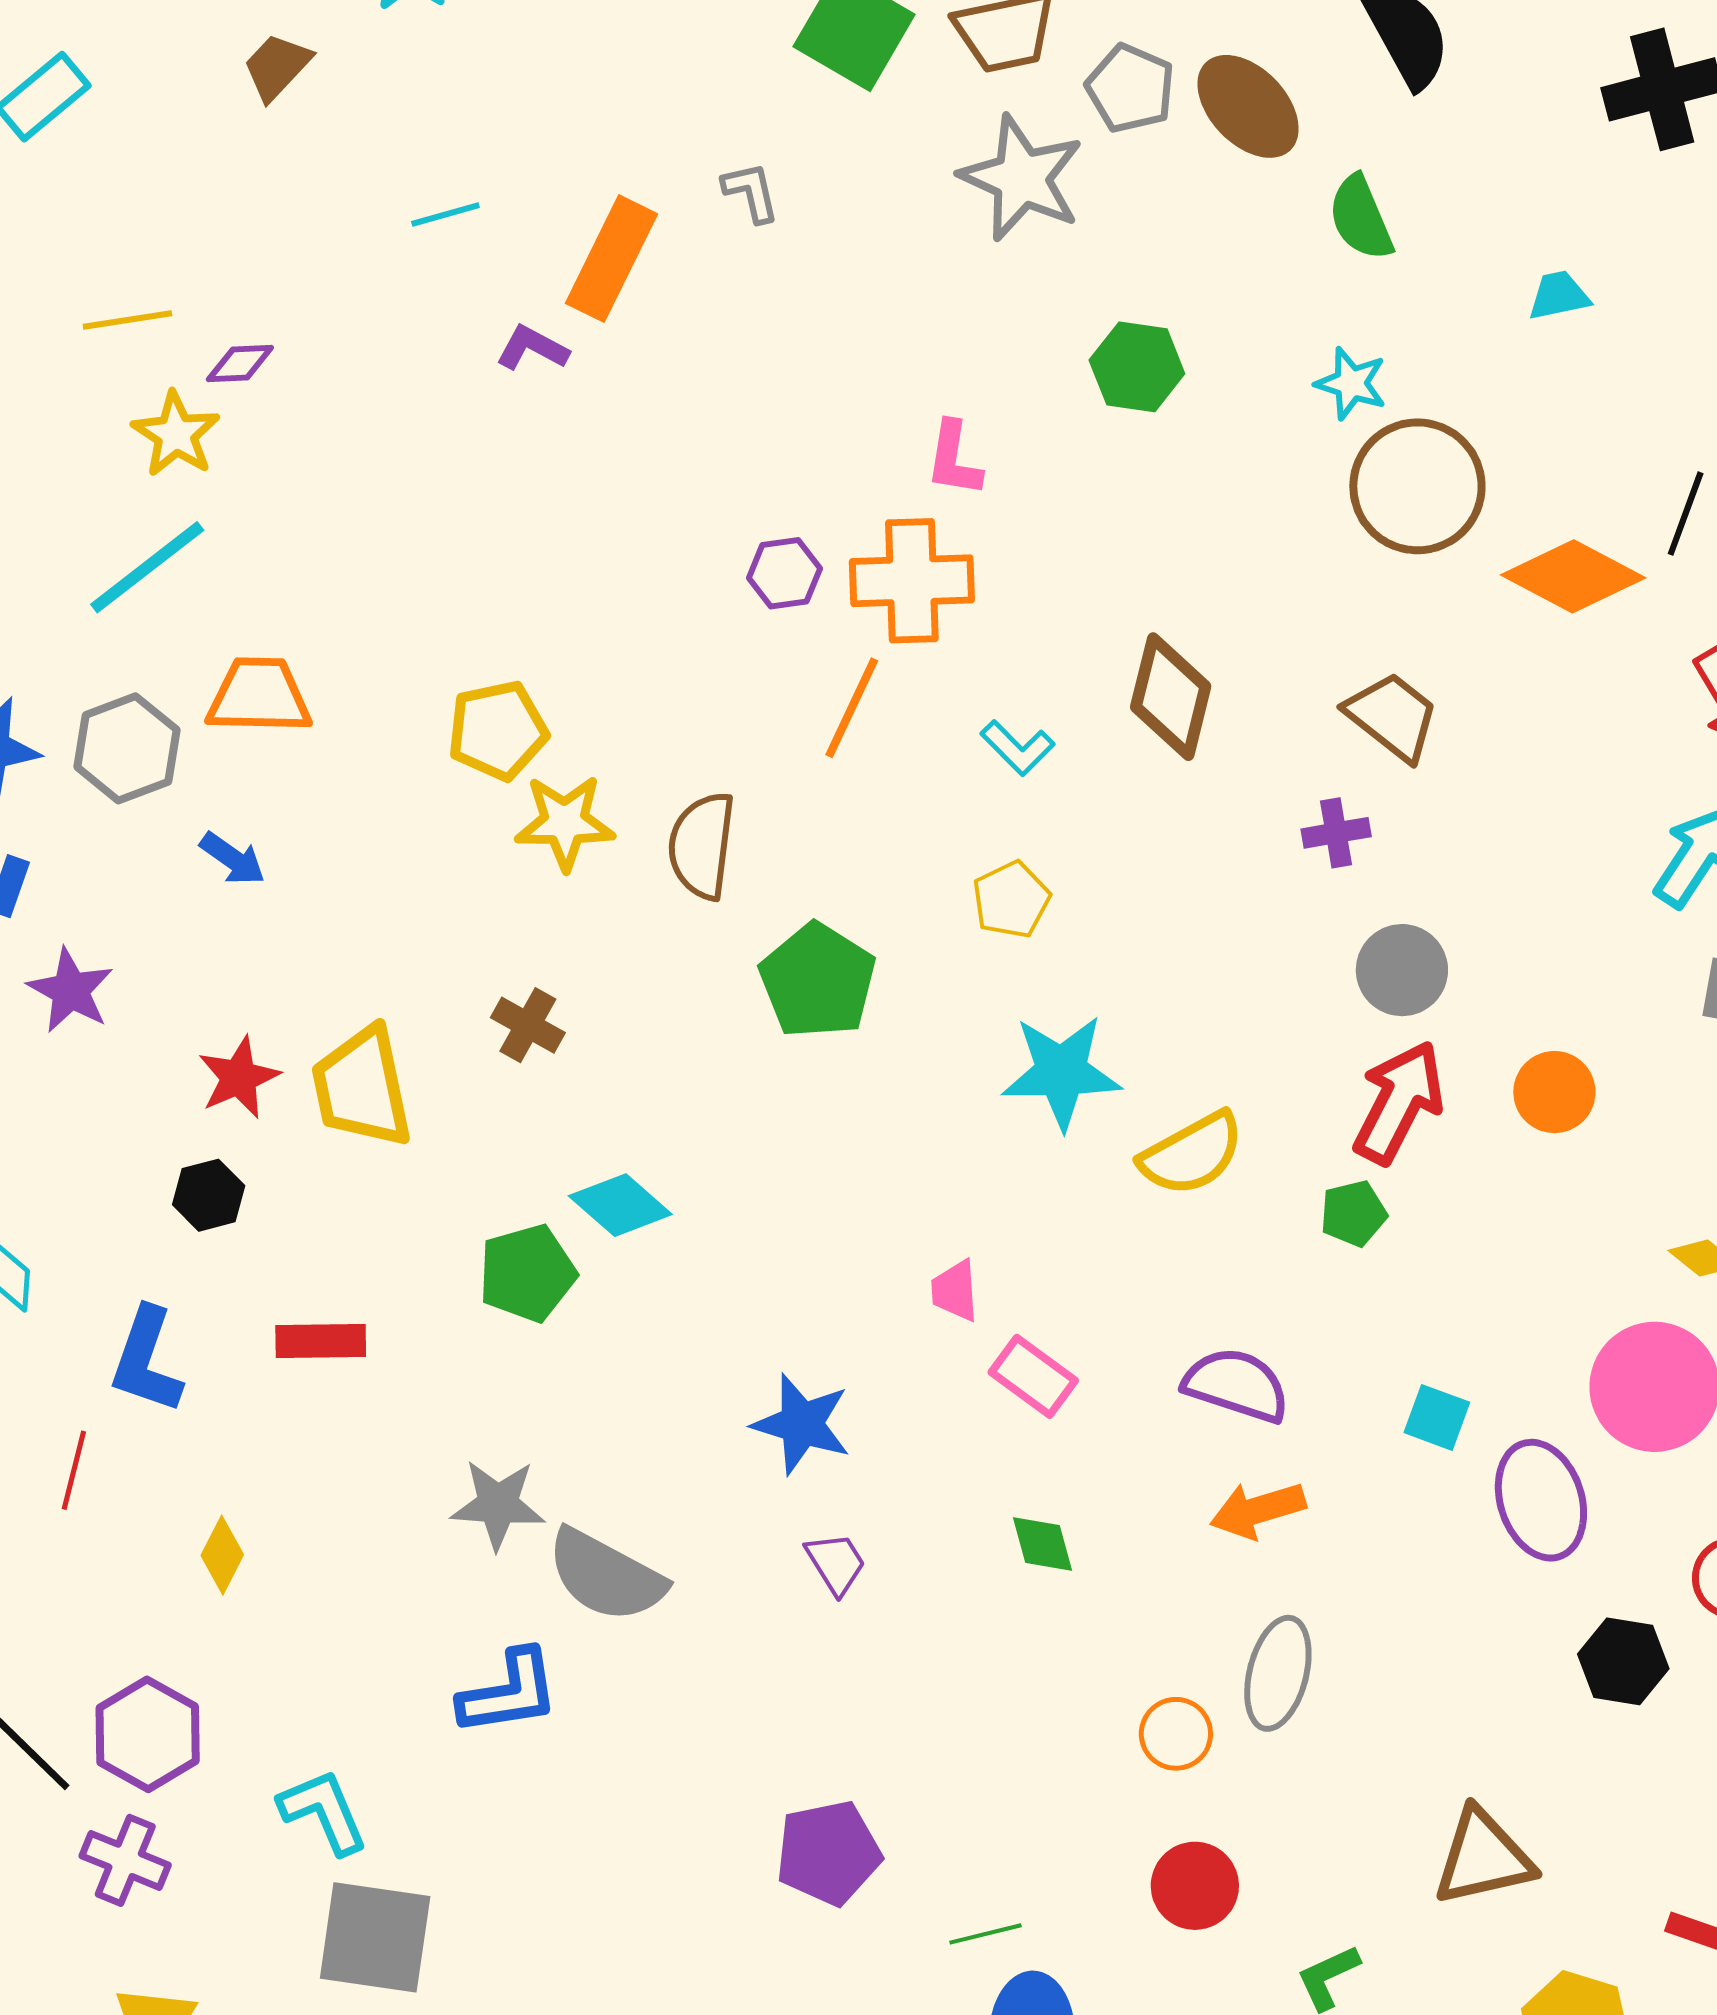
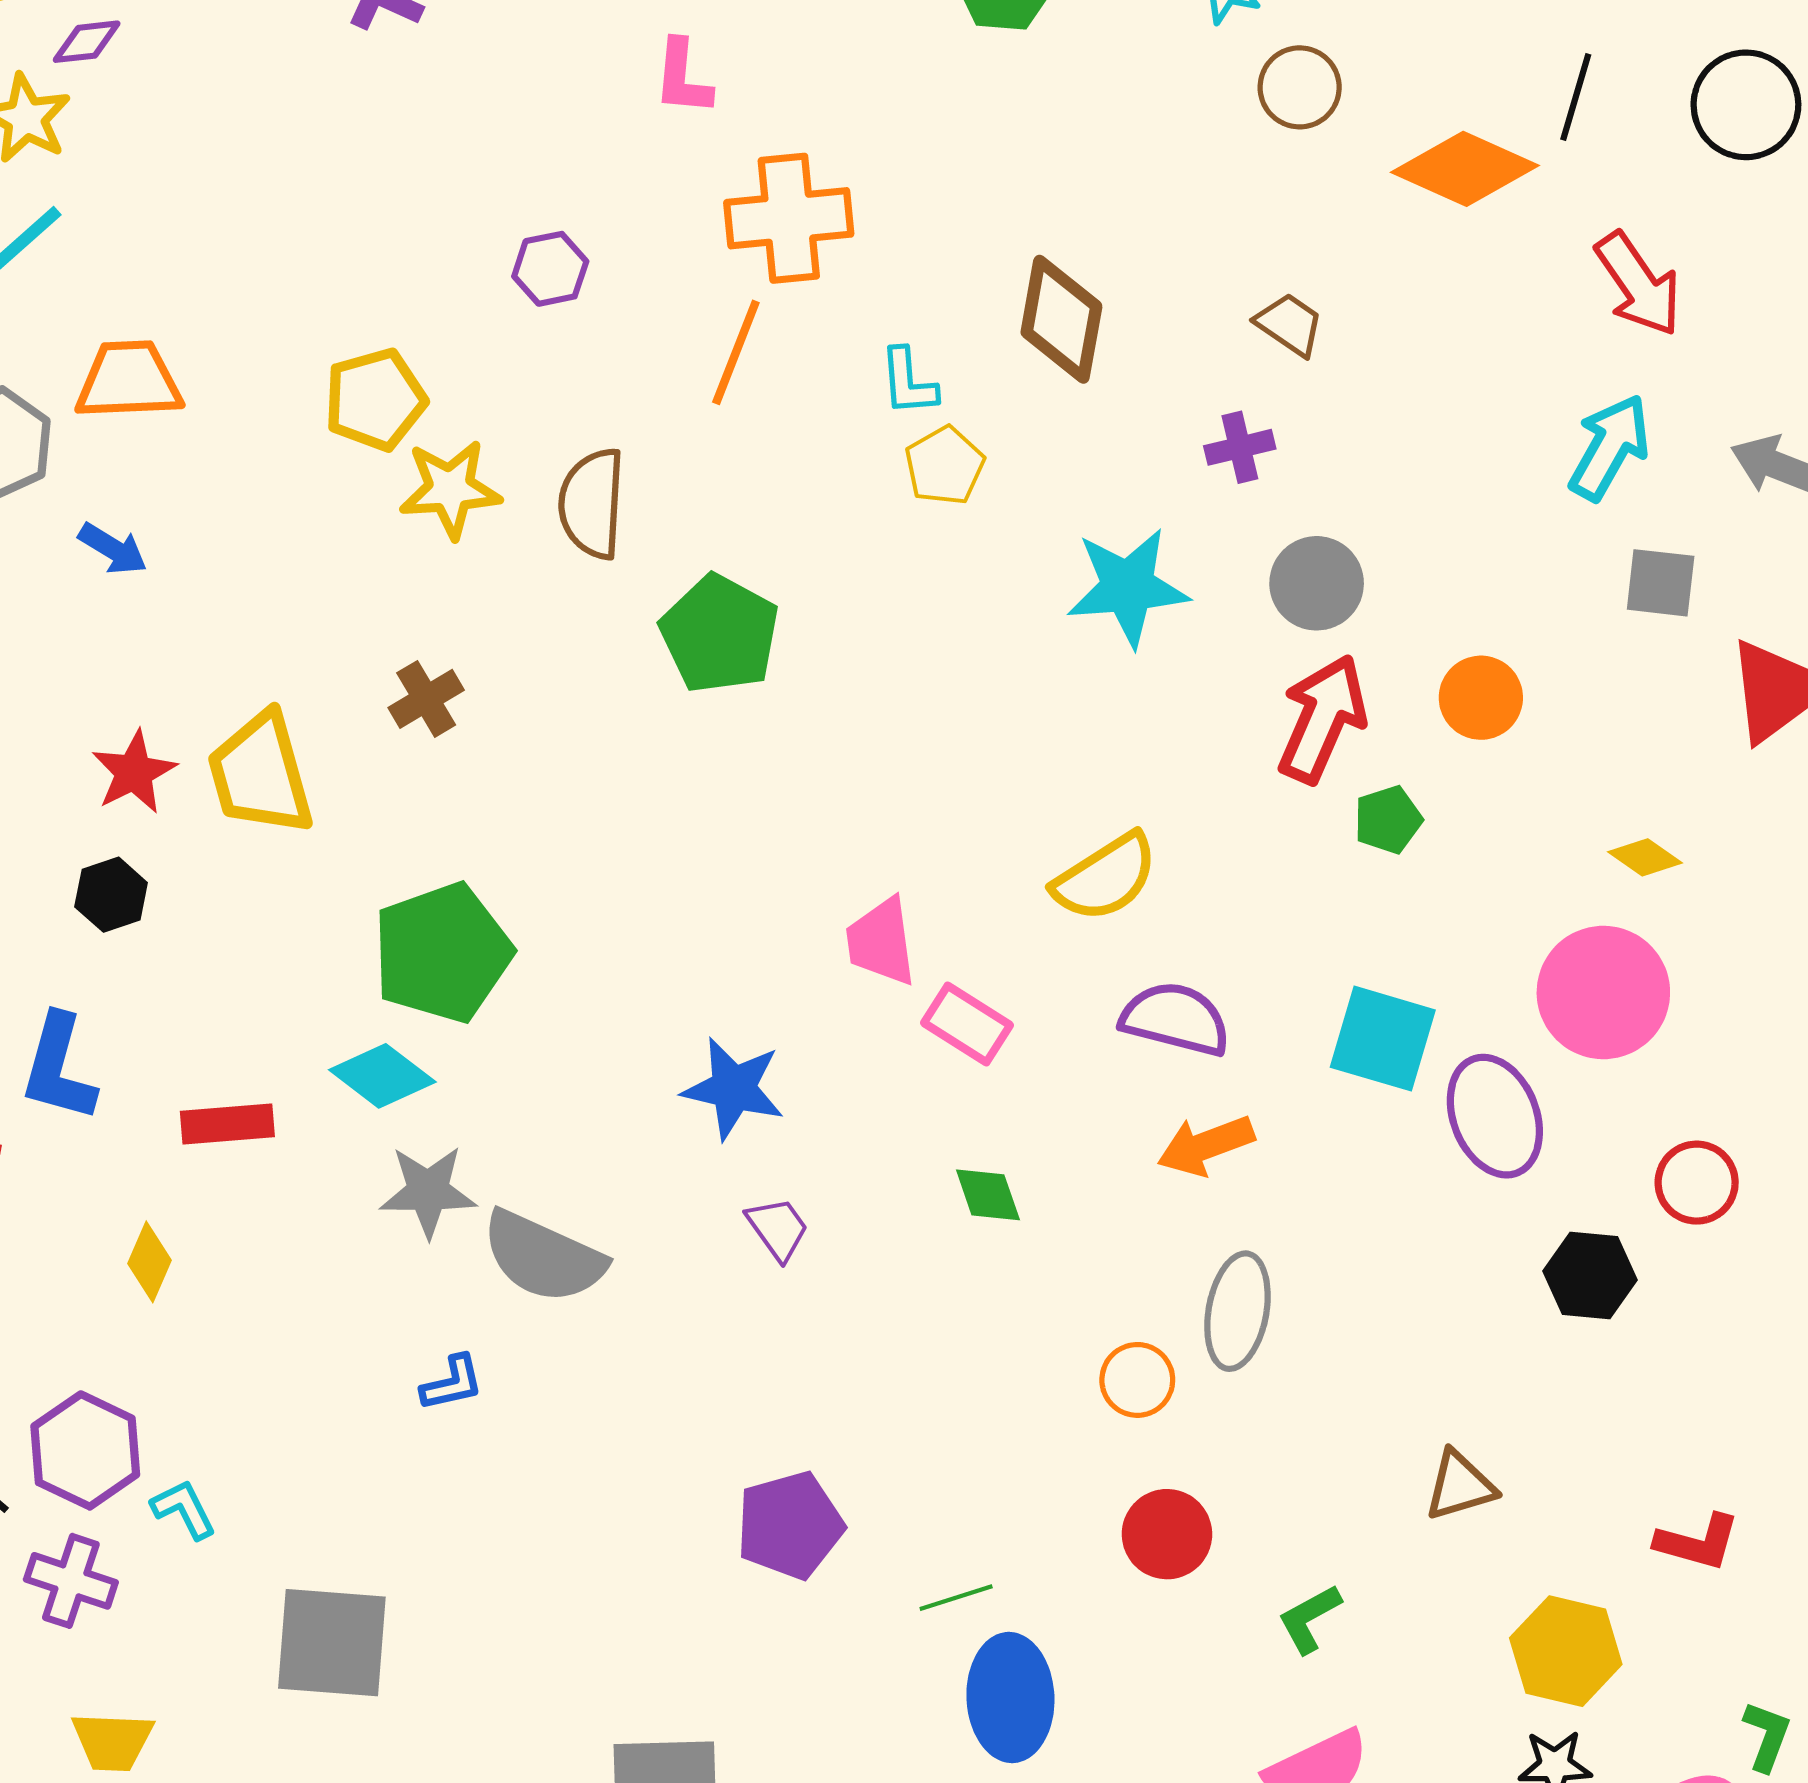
pink L-shape: (954, 459) -> (683, 77), moved
brown circle: (1417, 486) -> (1300, 87), size x0.6
purple hexagon: (784, 573) -> (550, 269), moved
brown trapezoid: (1392, 716) -> (1290, 324), size x0.7
cyan L-shape: (1018, 748) -> (908, 382), turned 44
yellow pentagon: (1011, 900) -> (945, 466), moved
brown cross: (528, 1025) -> (426, 699), turned 34
cyan star: (1061, 1072) -> (1128, 587), moved
yellow semicircle: (1192, 1154) -> (1105, 877), moved
cyan diamond: (620, 1205) -> (382, 1076), moved
green pentagon: (1353, 1213) -> (1388, 820), moved
green pentagon: (527, 1273) -> (442, 953), size x1.4
pink trapezoid: (955, 1291) -> (881, 942), size x1.4
red rectangle: (321, 1341) -> (227, 1124), moved
cyan square: (1437, 1417) -> (1383, 1039), size x1.6
blue L-shape: (509, 1693) -> (452, 1383), size x0.6
cyan L-shape: (324, 1812) -> (184, 1509), moved, size x0.7
brown triangle: (1483, 1857) -> (1460, 1486), size x0.7

